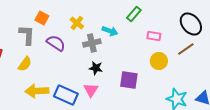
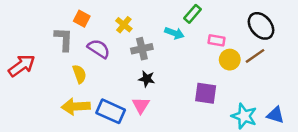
cyan arrow: (110, 31) -> (174, 33), moved
yellow circle: (159, 61) -> (230, 60), moved
yellow semicircle: (25, 64) -> (79, 74), moved, turned -56
purple square: (129, 80) -> (206, 93), moved

